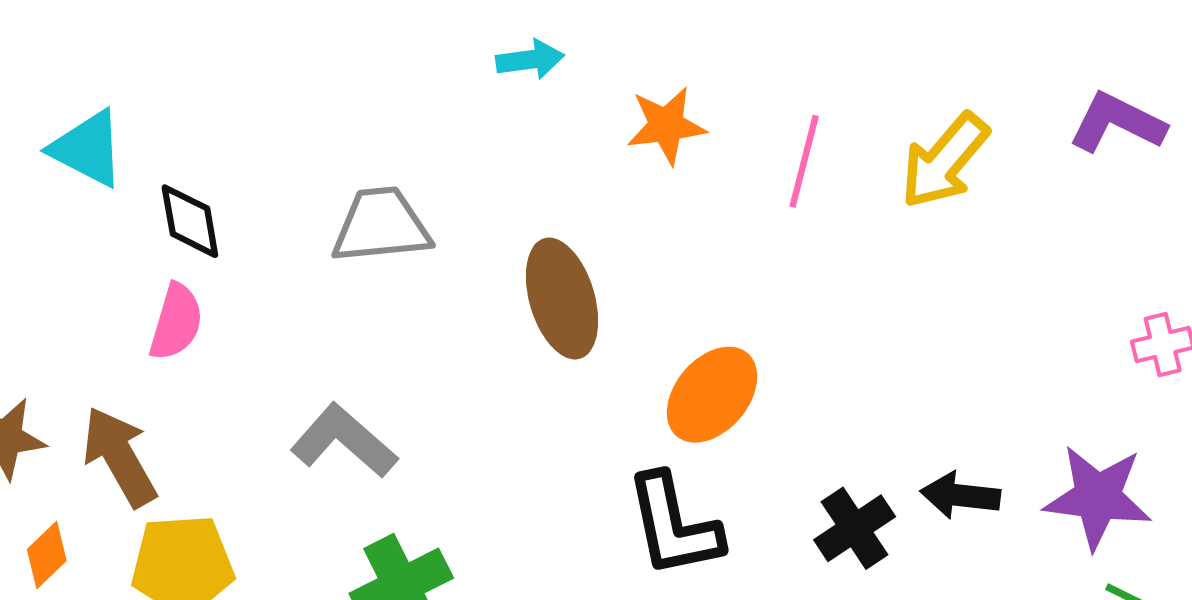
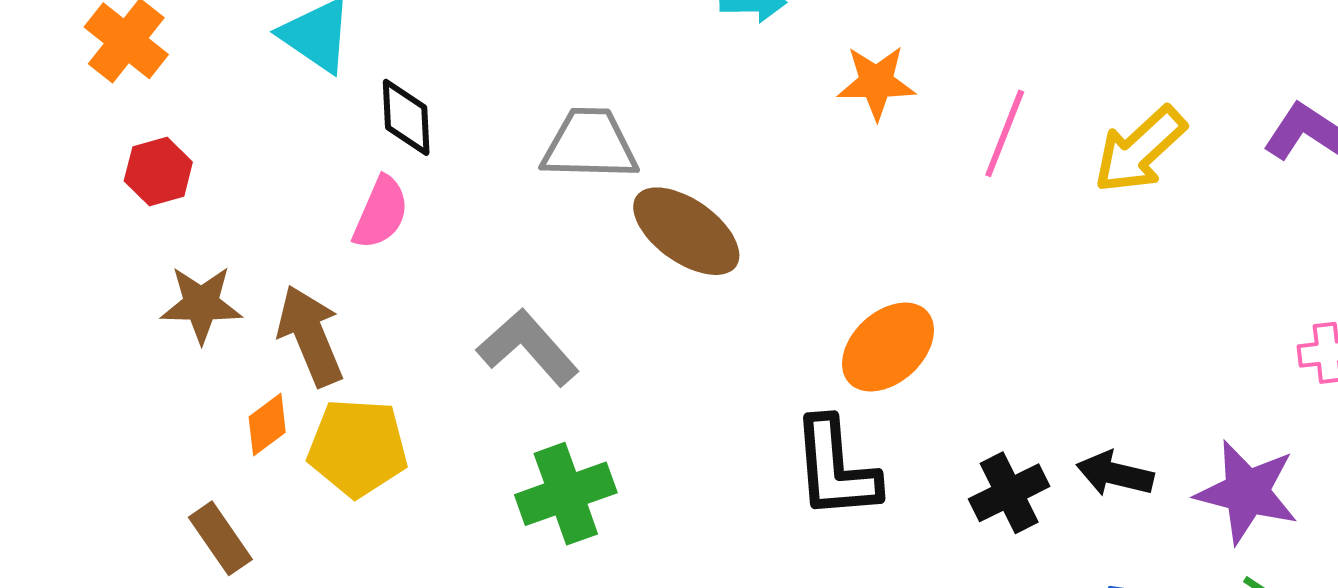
brown ellipse: (562, 299) -> (686, 231), moved, turned -45
orange diamond: (47, 555) -> (267, 425), moved

